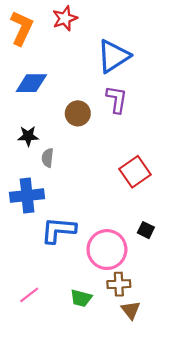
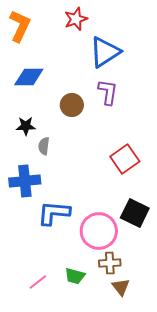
red star: (65, 18) -> (76, 19), moved
black square: (146, 230) -> (135, 213), size x1.8
pink line: (29, 295) -> (38, 282), moved

